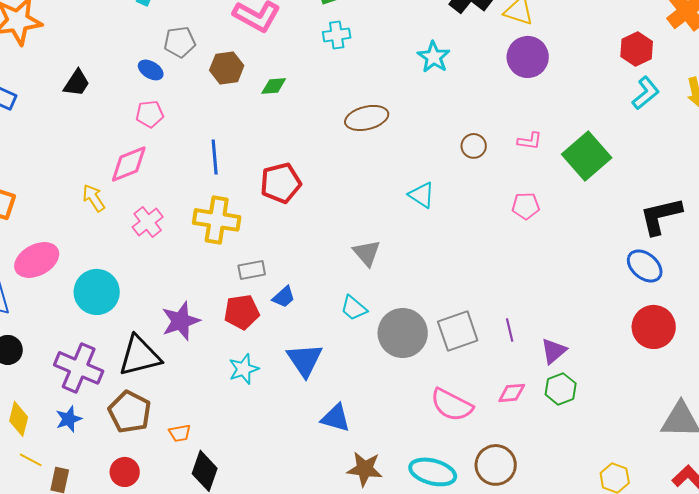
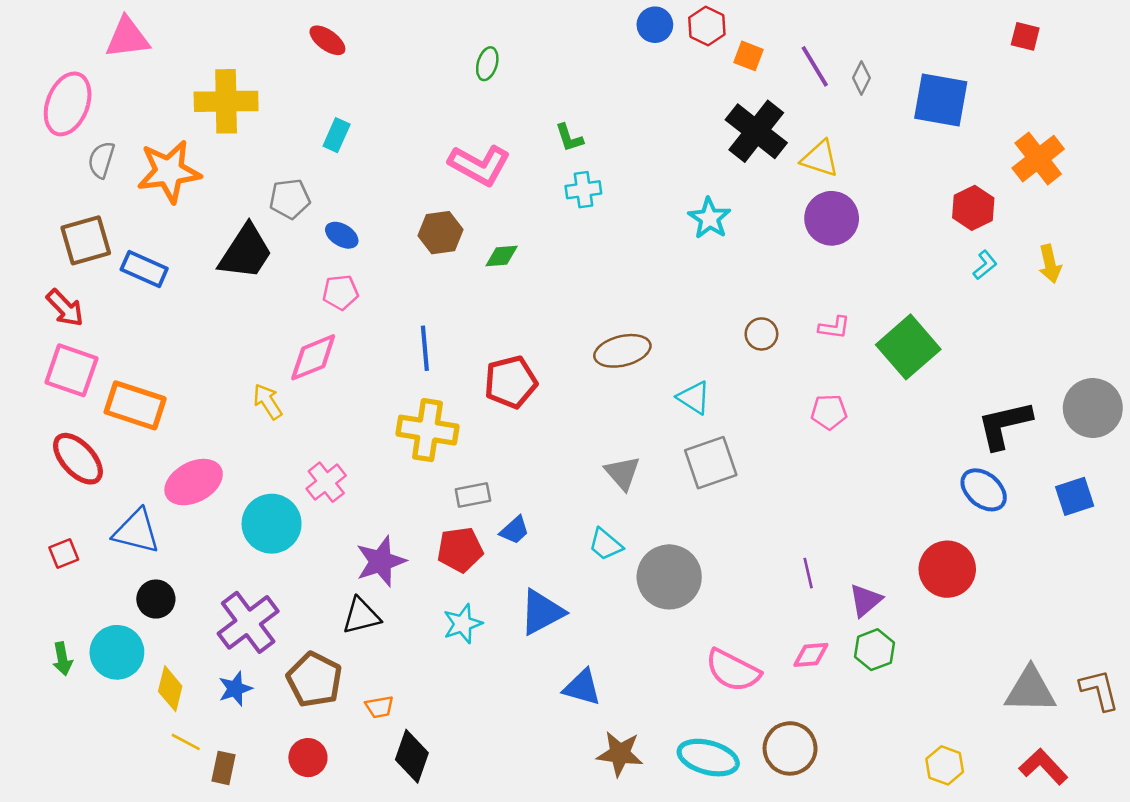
gray pentagon: (180, 42) -> (290, 199), moved
black trapezoid: (77, 83) -> (246, 252), size x1.6
cyan L-shape: (646, 93) -> (985, 265), size x0.7
brown ellipse: (367, 118) -> (622, 351), moved
pink cross: (148, 222) -> (326, 482), moved
red circle: (654, 327) -> (947, 569), moved
gray square: (458, 331) -> (711, 463), moved
black triangle: (140, 356) -> (361, 616), moved, size x0.7
blue triangle: (305, 360) -> (542, 612), turned 36
purple cross: (79, 368) -> (248, 622), turned 30

